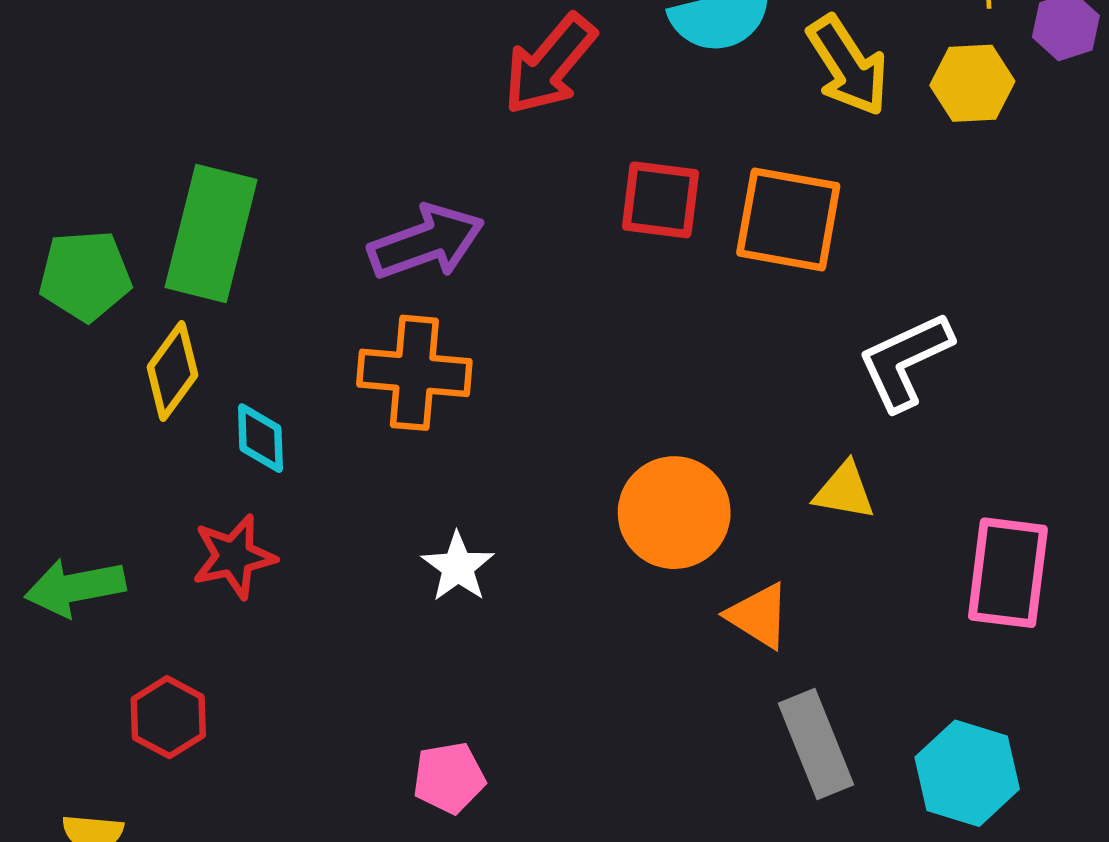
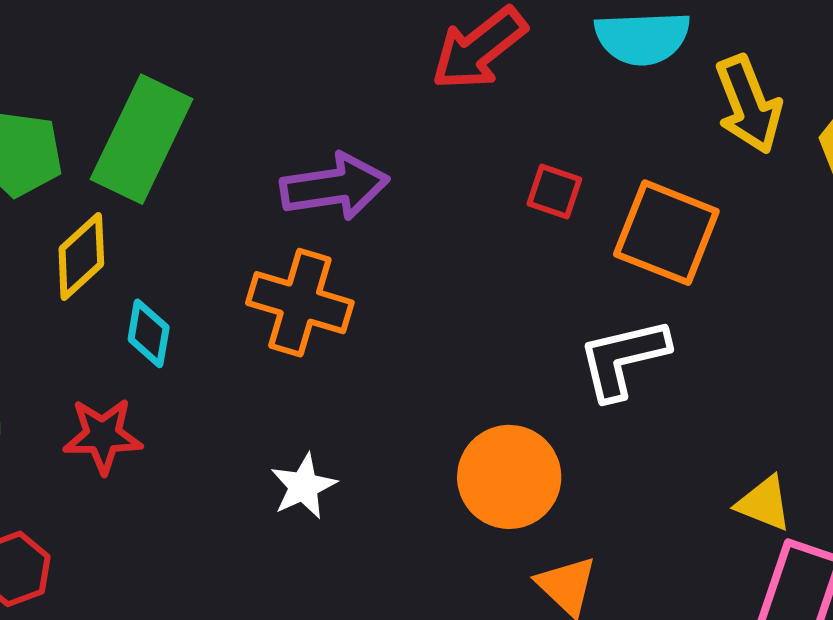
red square: (660, 200) -> (554, 191), size x0.7
white L-shape: (905, 361) -> (623, 359), moved
yellow triangle: (844, 491) -> (764, 503), moved

